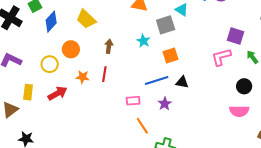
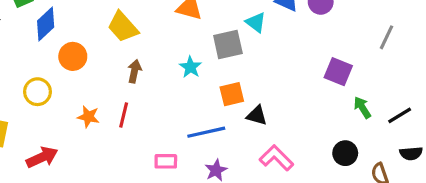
yellow trapezoid: (86, 19) -> (123, 27), moved
orange circle: (71, 49) -> (73, 56), moved
pink L-shape: (221, 57) -> (276, 158), moved, turned 55
black triangle: (182, 82) -> (257, 115), moved
red arrow: (57, 93) -> (42, 157), moved

